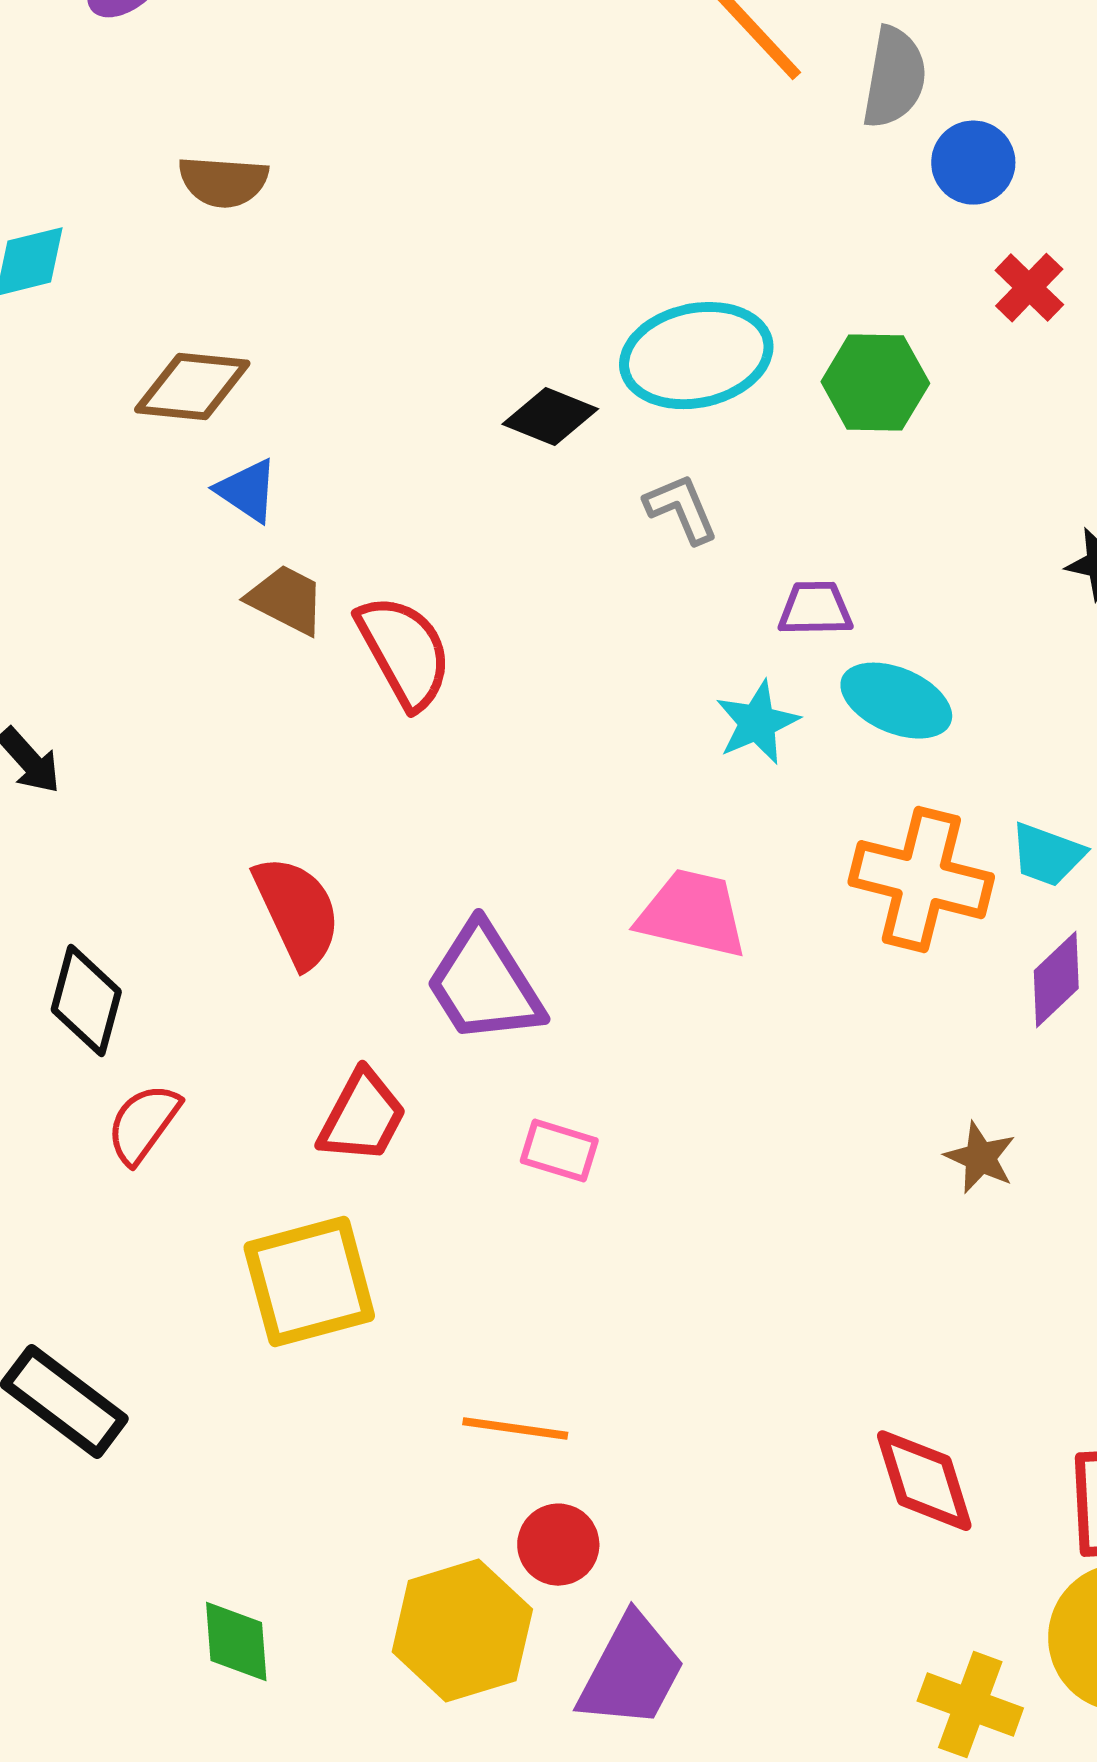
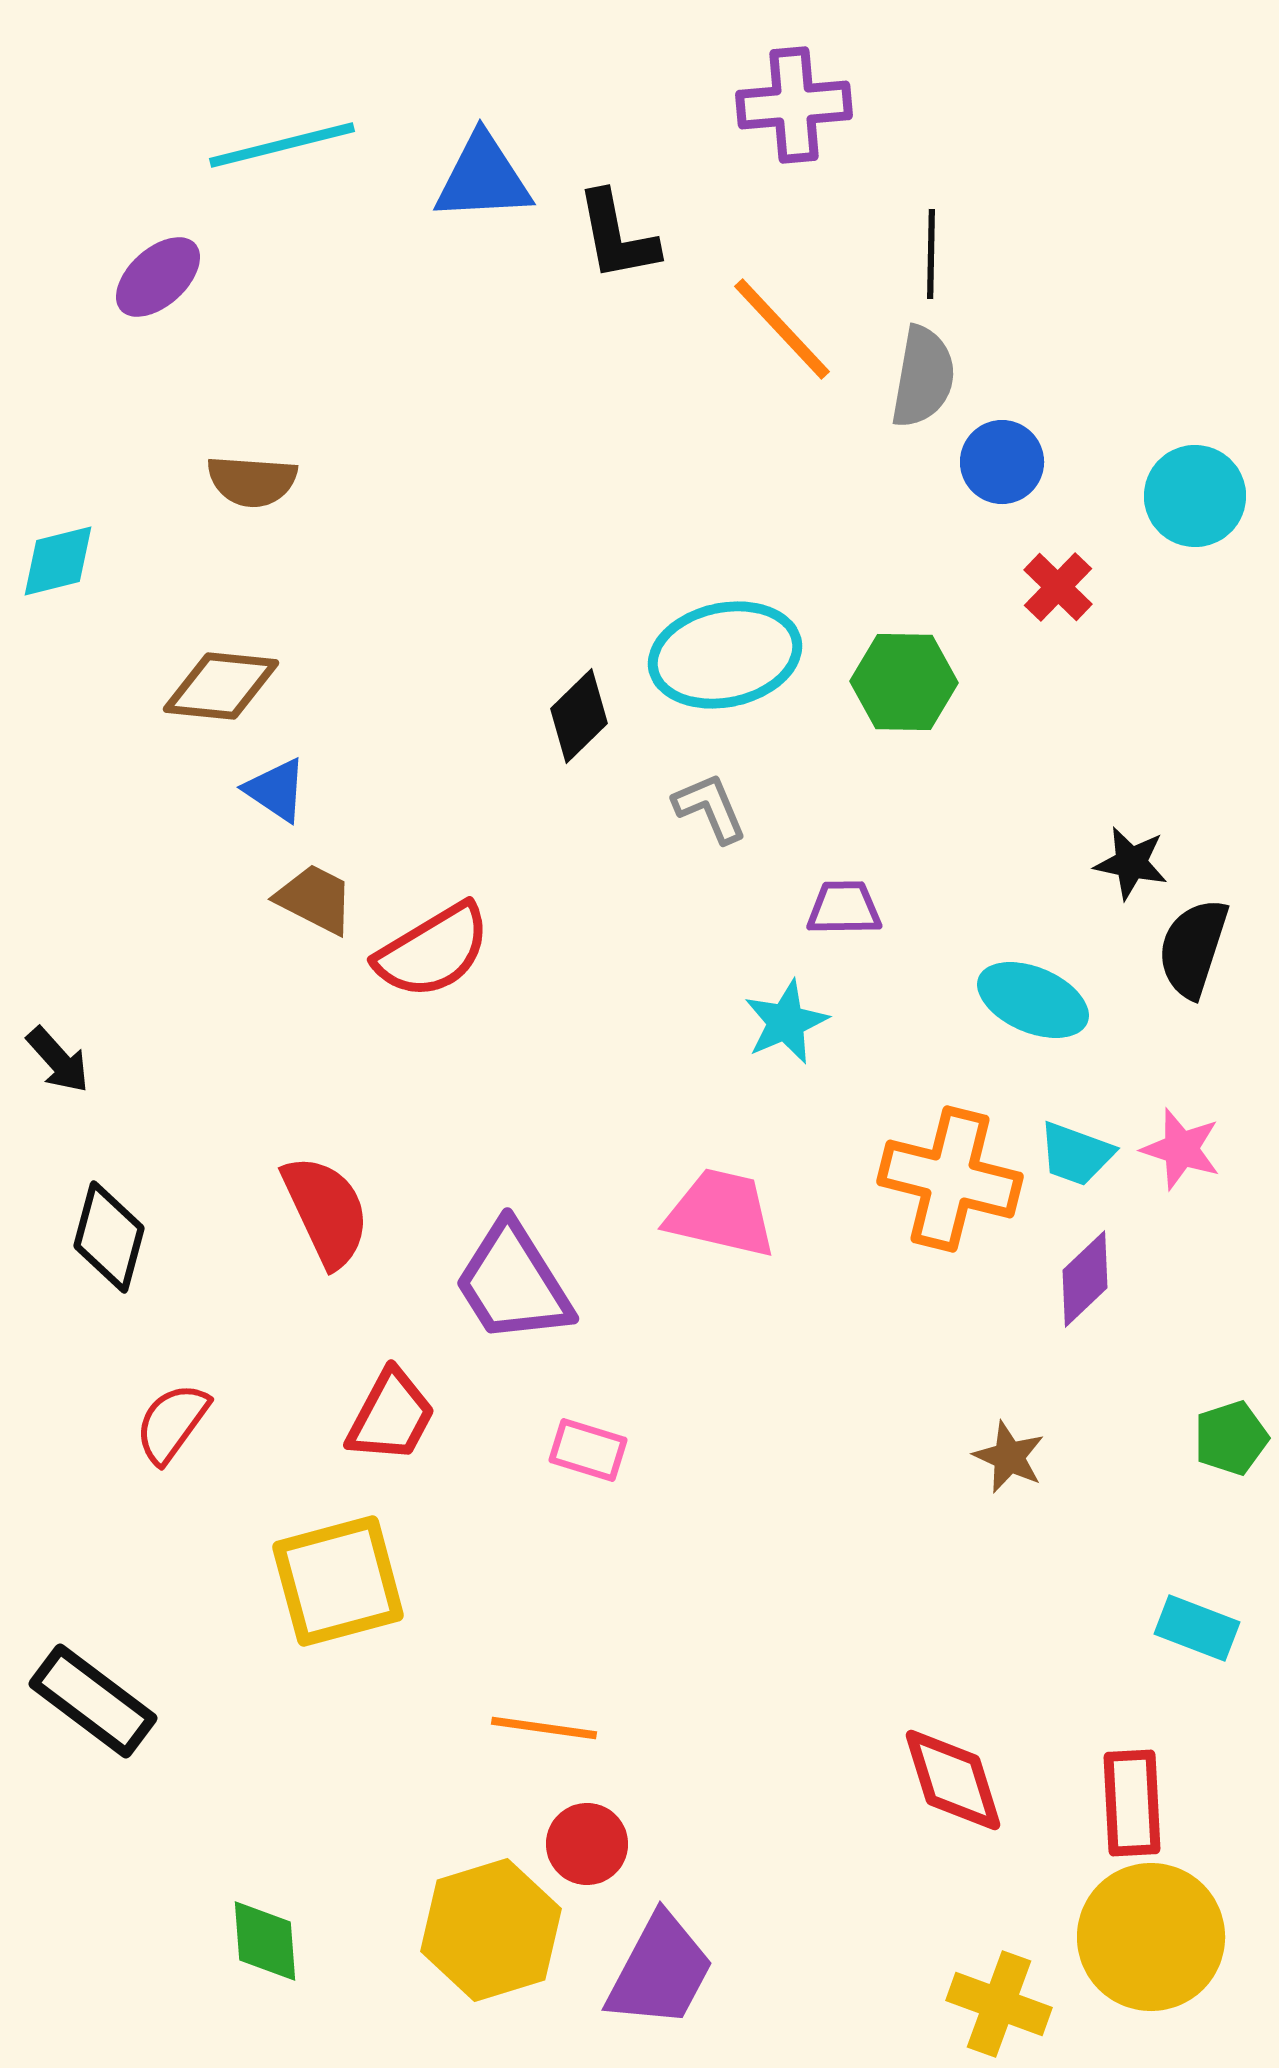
black diamond: (550, 417) -> (579, 716), turned -66
red semicircle: (404, 652) -> (433, 951), turned 88
cyan ellipse: (896, 701) -> (1033, 1000), moved
black diamond: (86, 1001) -> (109, 1237), moved

